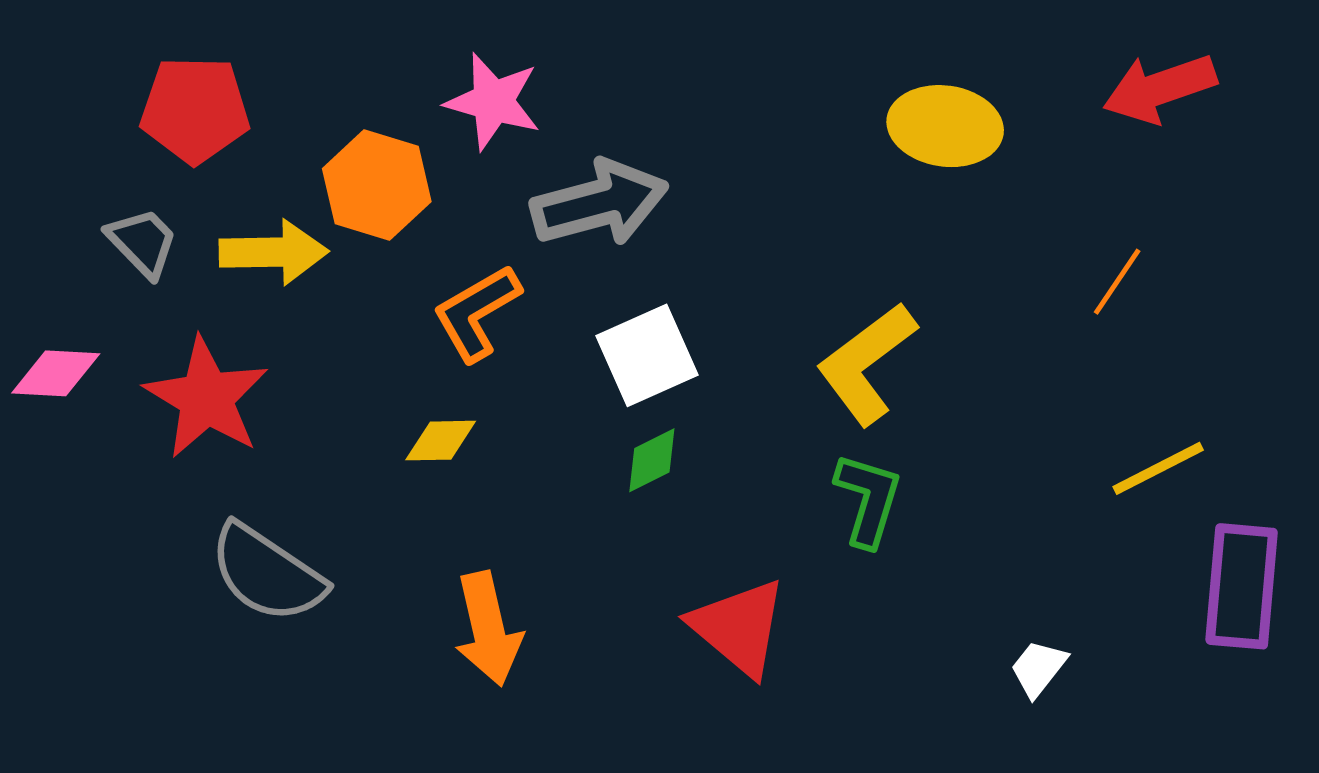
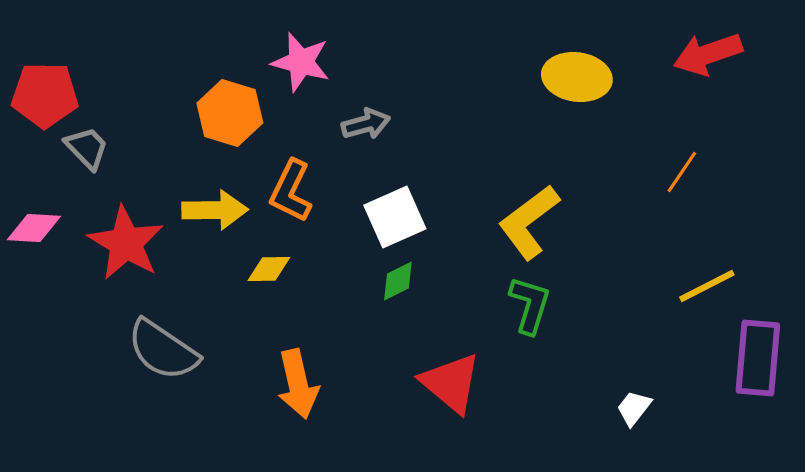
red pentagon: (195, 110) -> (45, 95), moved
gray arrow: (600, 203) -> (366, 124), size x0.6
yellow arrow: (274, 252) -> (215, 210), moved
orange L-shape: (477, 313) -> (291, 191), turned -34

